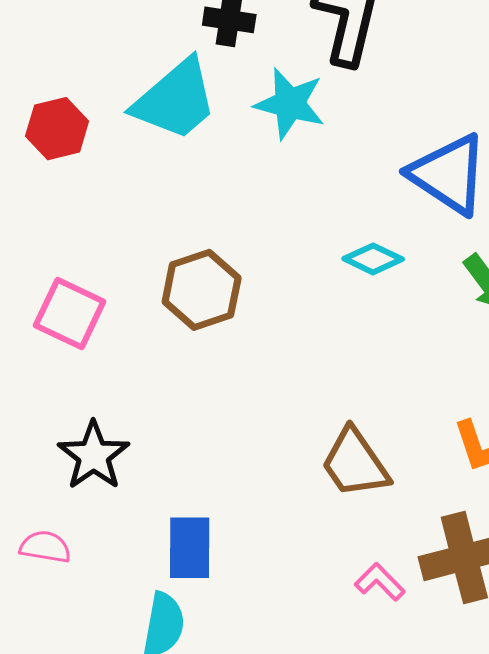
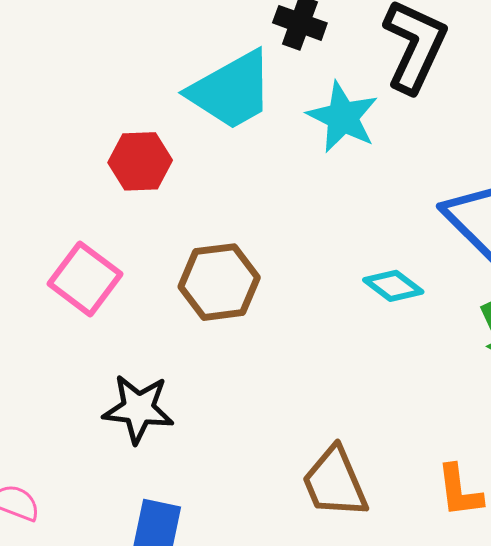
red hexagon: (57, 129) -> (140, 161), moved
black star: (94, 456) -> (138, 409), moved, turned 30

